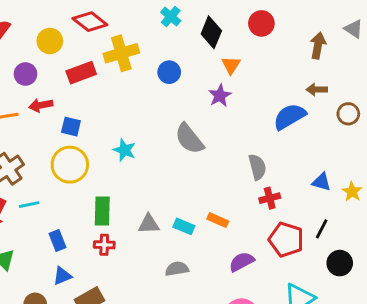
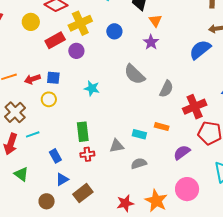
purple circle: (25, 74) -> (76, 51), moved
red arrow: (41, 105) -> (32, 79), moved
yellow circle: (70, 165) -> (49, 99), moved, size x0.6
gray semicircle: (257, 167) -> (166, 89), moved, turned 48
red cross: (270, 198) -> (195, 107), size x1.6
gray triangle: (149, 224) -> (117, 146), moved

